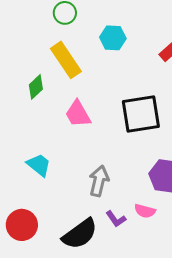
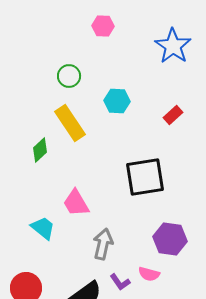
pink trapezoid: (78, 114) -> (76, 203), moved

